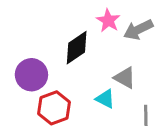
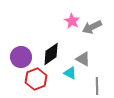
black diamond: (77, 48) -> (51, 54), moved

